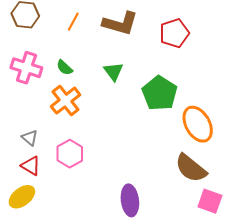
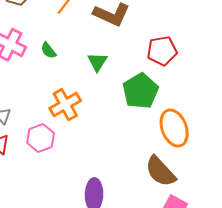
red pentagon: (174, 33) -> (162, 51), moved
orange cross: (66, 101) -> (65, 105), moved

